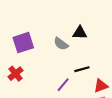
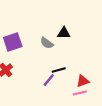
black line: (82, 69) -> (59, 70), moved

